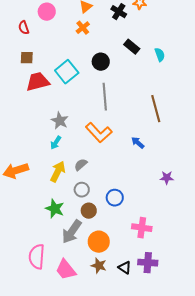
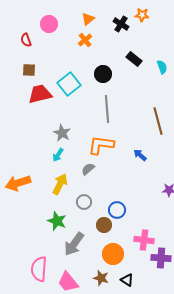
orange L-shape: (99, 133) -> (101, 145), turned 140
gray semicircle: (81, 165) -> (88, 169), moved
brown circle: (89, 211) -> (104, 225), moved
orange circle: (99, 242) -> (113, 254), moved
purple cross: (148, 263) -> (161, 258), moved

